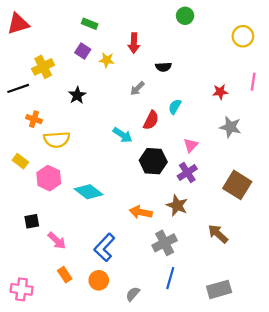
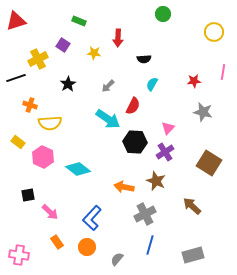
purple square: (83, 51) -> (63, 45), moved
gray arrow: (137, 88) -> (108, 86), moved
cyan semicircle: (175, 107) -> (152, 84), moved
cyan arrow: (123, 135) -> (108, 119), size x1.4

